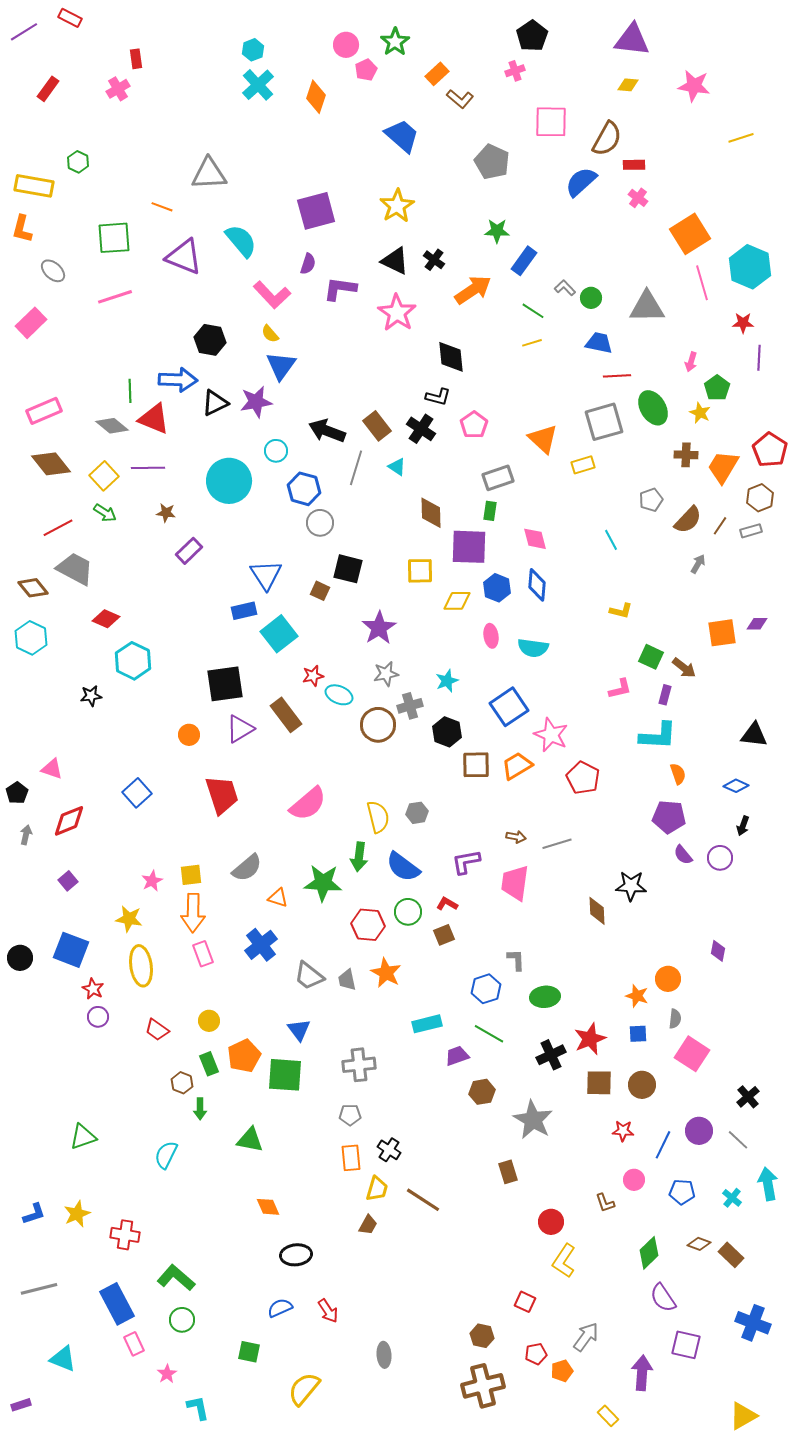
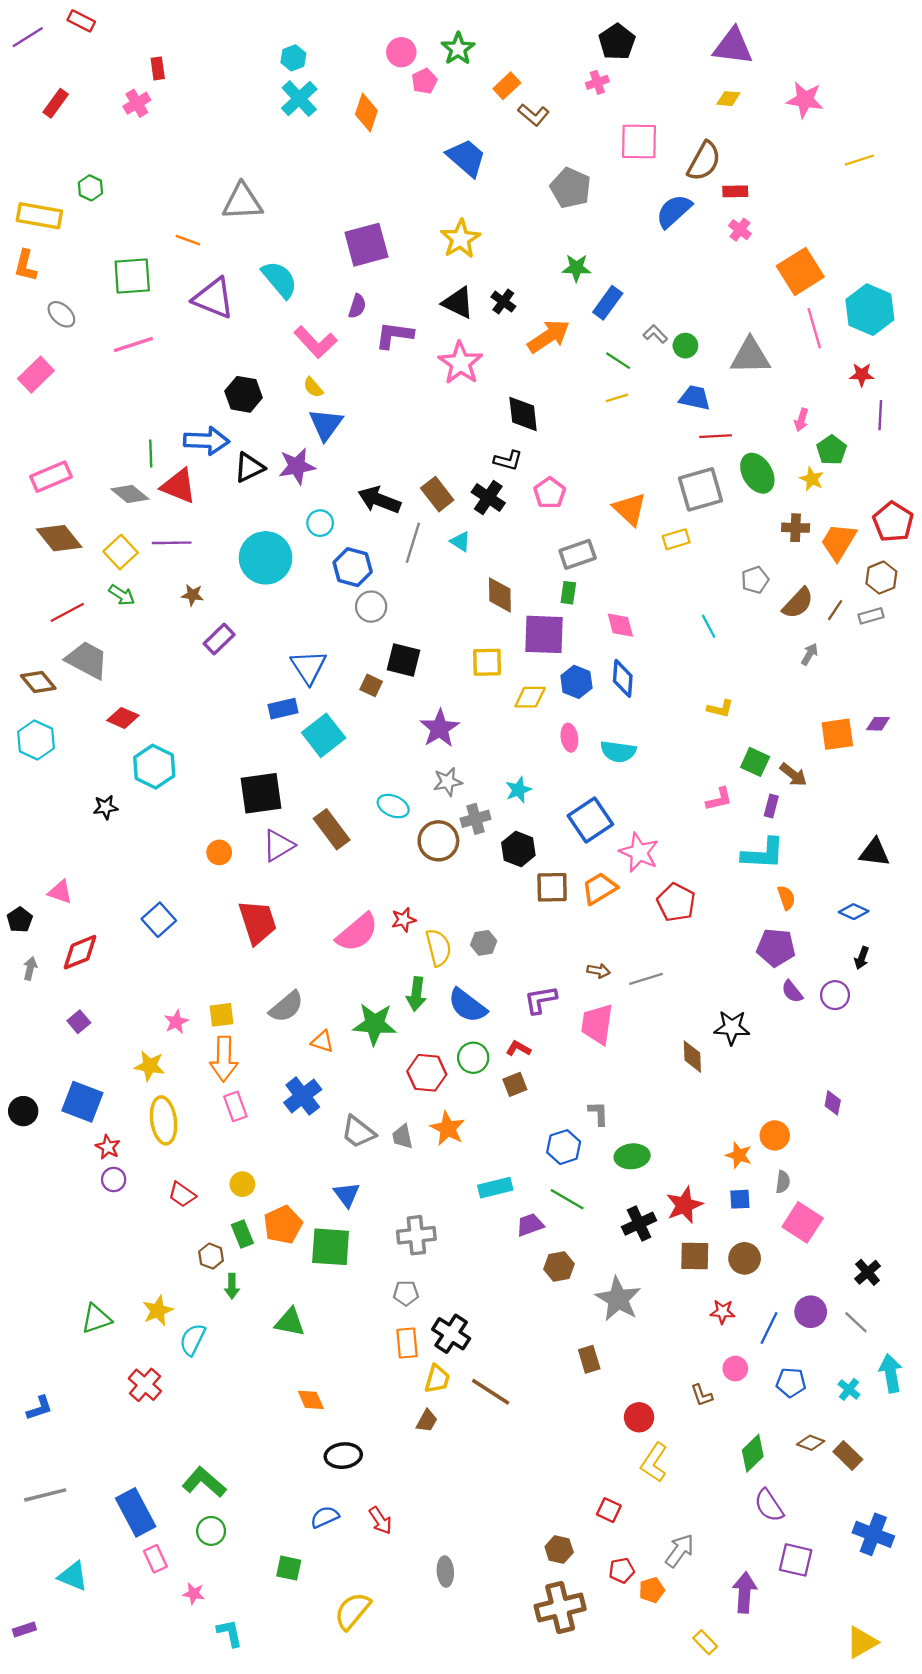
red star: (313, 676) -> (404, 920), moved
black cross: (389, 1150) -> (451, 1334), size x1.4
yellow star: (77, 1214) -> (158, 1311), moved
red cross: (125, 1235) -> (145, 1385), moved, turned 32
pink star: (167, 1374) -> (194, 1594), turned -30

